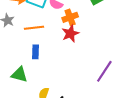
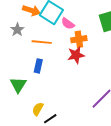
green triangle: (19, 75) -> (18, 85), turned 36

